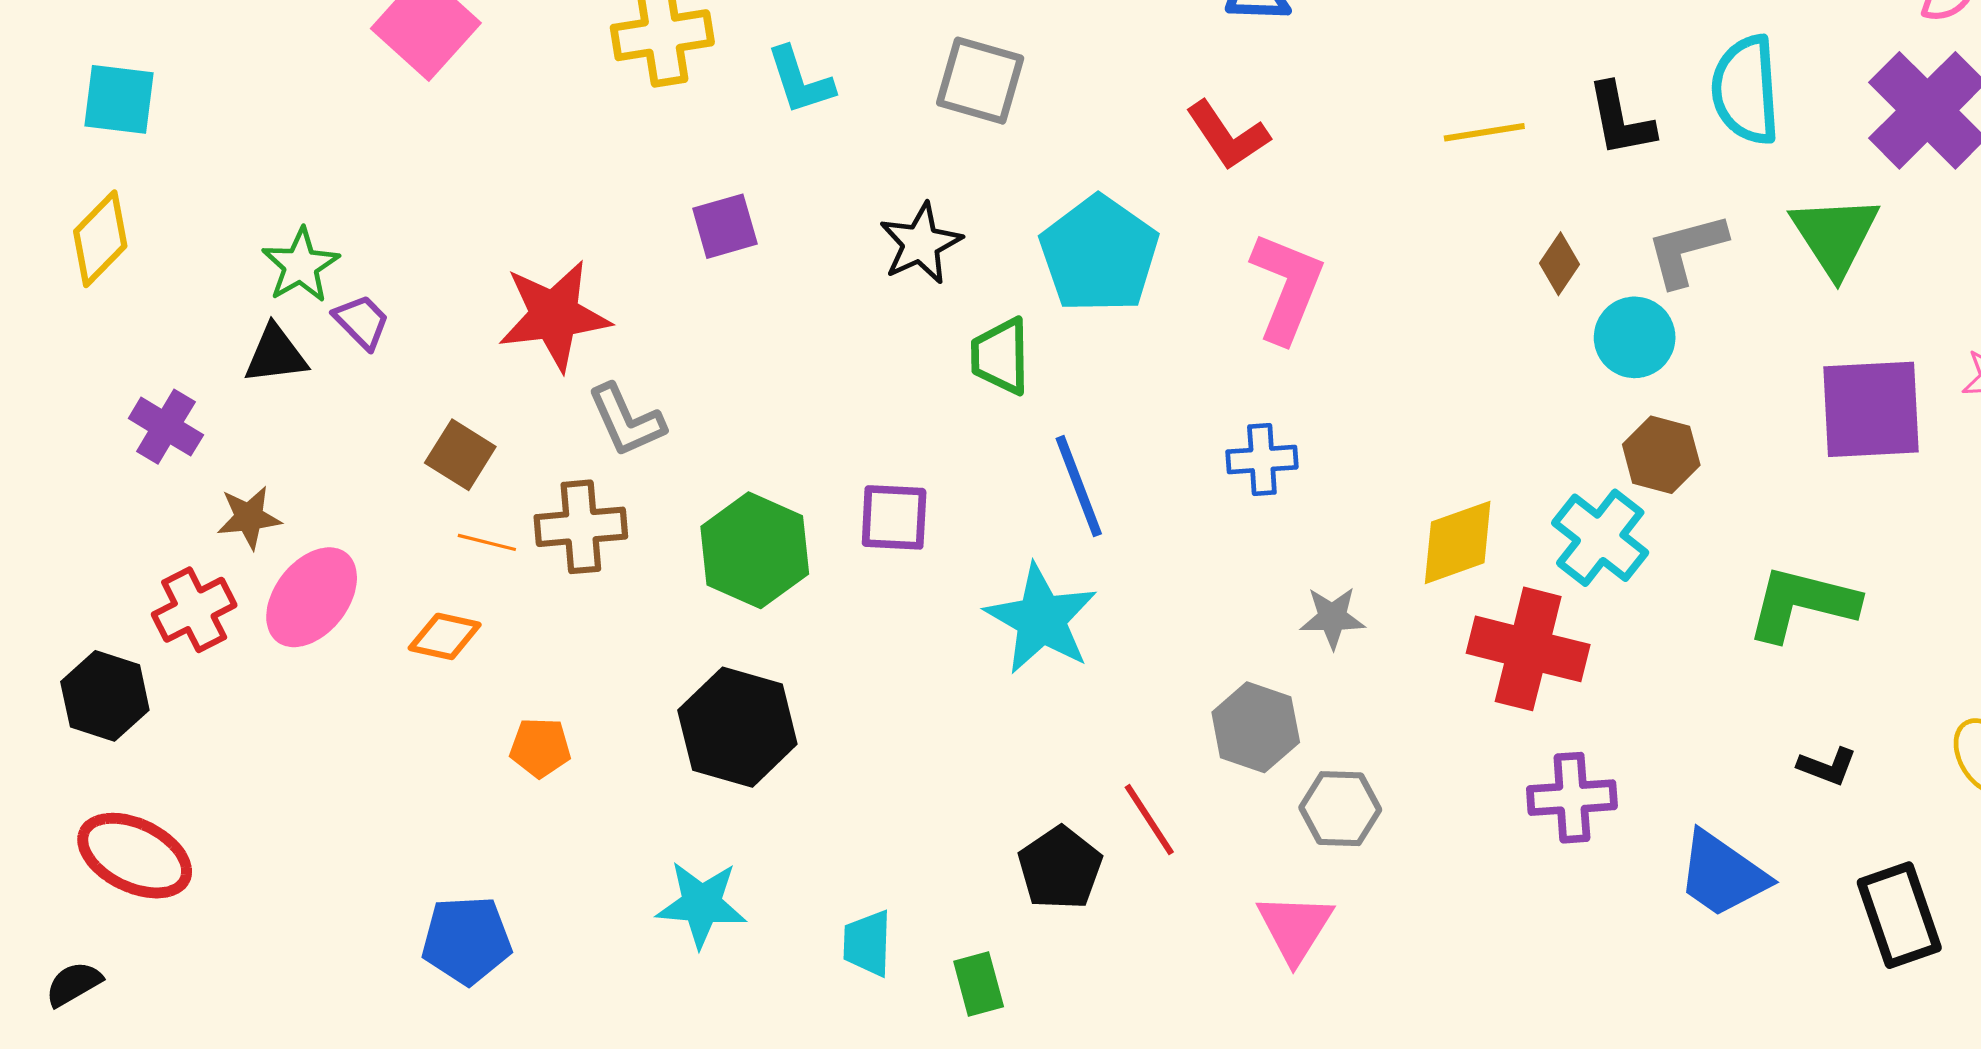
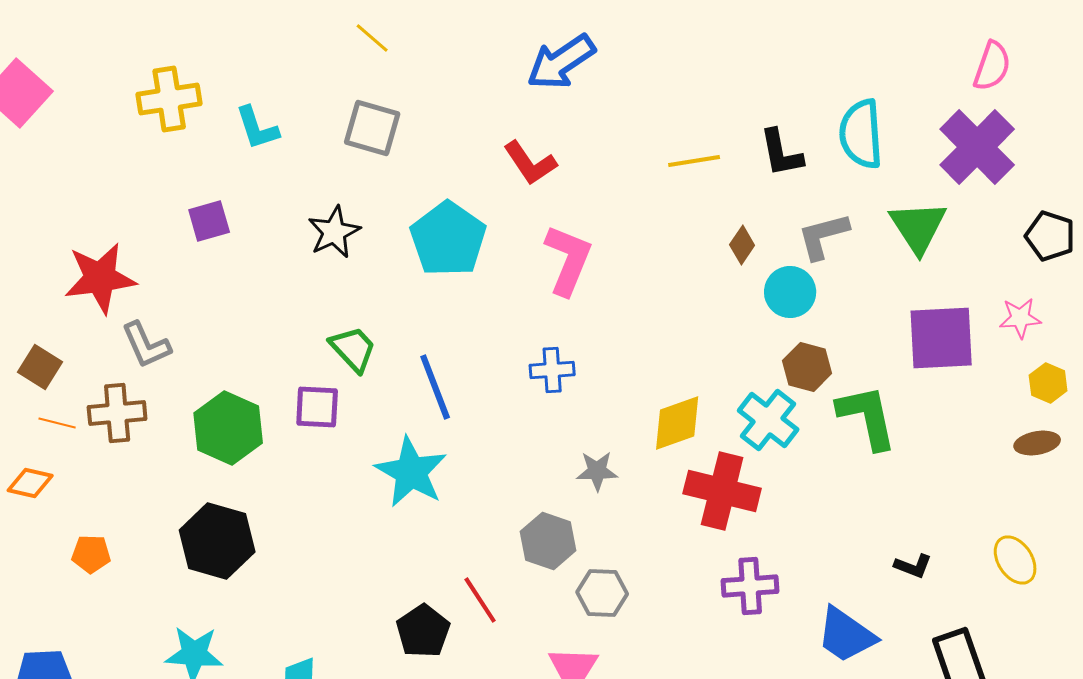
green trapezoid: (1000, 356) -> (353, 349), moved, turned 138
green L-shape: (1802, 604) -> (867, 417), moved, turned 64

